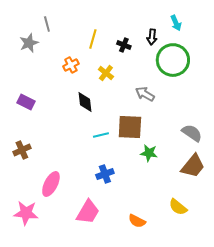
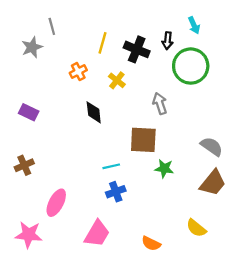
black cross: (124, 45) -> (137, 49), size x1.6
gray arrow: (145, 94) -> (160, 103), turned 42
cyan line: (101, 135) -> (111, 166), moved

